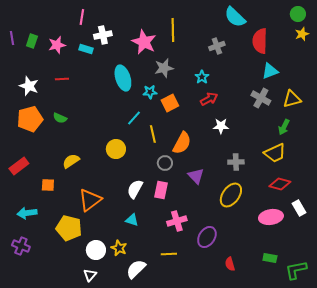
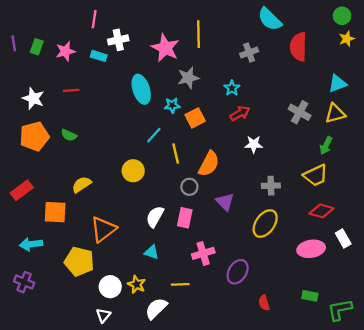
cyan triangle: (270, 71) -> (337, 84), moved
orange square: (48, 185) -> (55, 212), size x1.5
yellow line: (169, 254) -> (180, 284), moved

